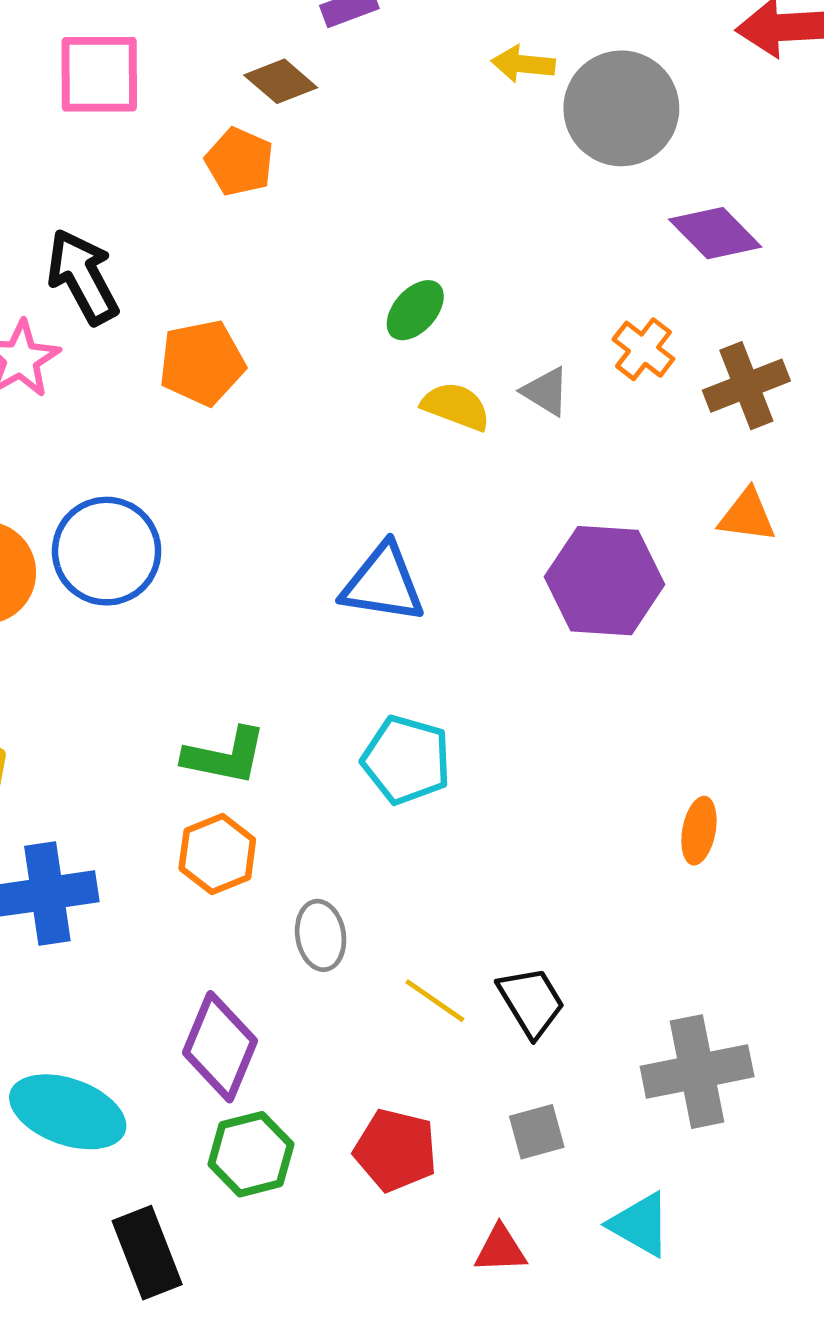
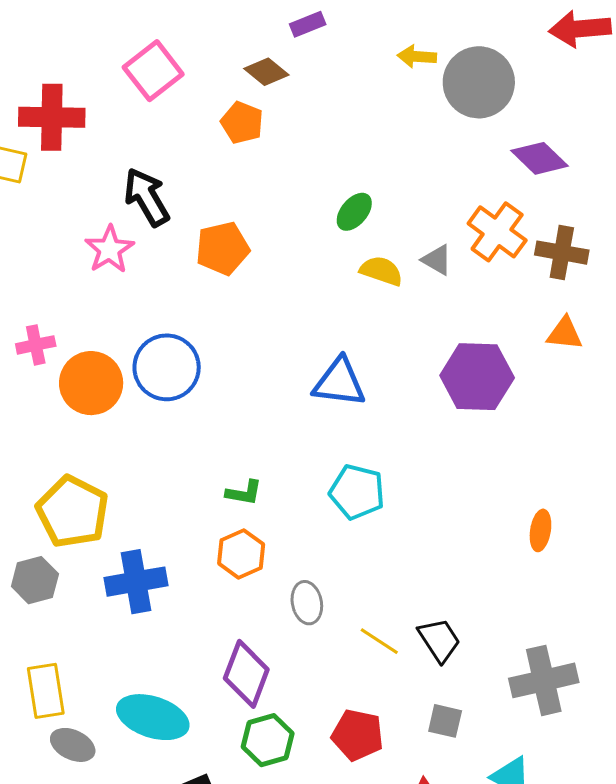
pink square: (99, 74) -> (153, 71), turned -36
orange cross: (643, 349) -> (497, 232), size x1.5
brown cross: (746, 386) -> (562, 253), turned 33
green L-shape: (225, 756) -> (244, 493), size x0.7
gray square: (537, 1132) -> (445, 721), turned 30

